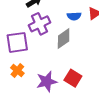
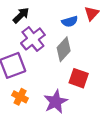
red square: (73, 78) -> (79, 78), moved

